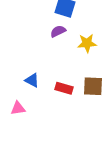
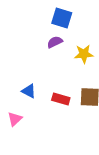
pink triangle: (18, 108) -> (15, 119), turned -35

